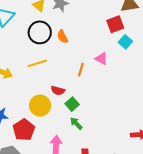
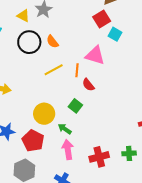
pink triangle: (101, 59) -> (95, 55), size x1.5
yellow line: (37, 63) -> (54, 70), moved
red semicircle: (58, 90) -> (88, 85), moved, turned 48
green arrow: (76, 123) -> (65, 129), moved

